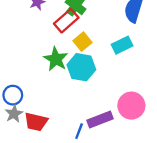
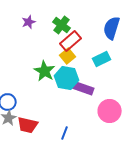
red rectangle: (66, 21) -> (71, 41), moved
purple rectangle: (100, 120) -> (83, 88), moved, turned 40

